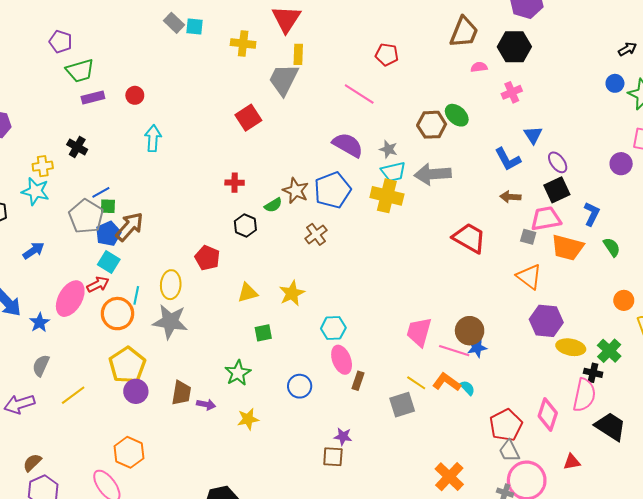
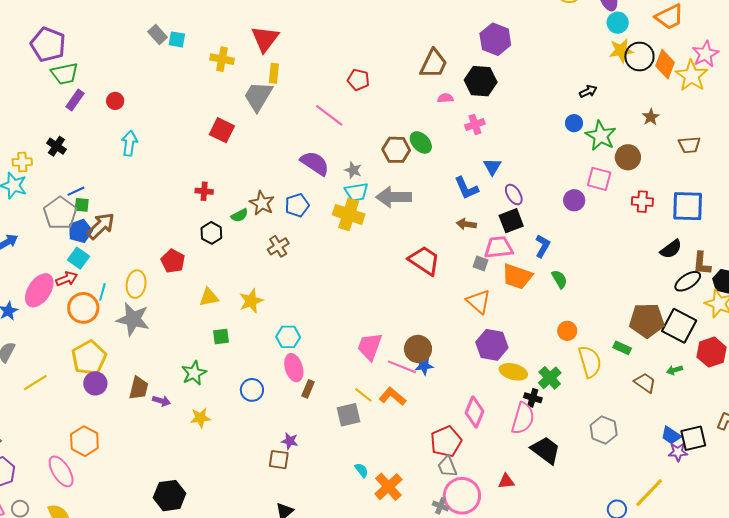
purple pentagon: (61, 42) -> (48, 44), size x1.6
purple rectangle: (93, 98) -> (75, 100), turned -45
red square: (248, 118) -> (222, 130), turned -35
blue pentagon: (332, 190) -> (297, 205), size x0.7
cyan semicircle: (467, 388) -> (361, 470), moved
pink diamond: (548, 414) -> (474, 412), moved

